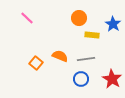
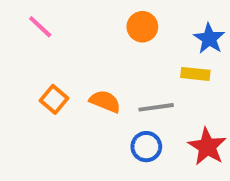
yellow rectangle: (92, 35) -> (195, 74), moved
orange square: (36, 63) -> (54, 99), moved

